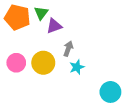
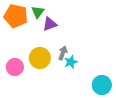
gray arrow: (68, 49) -> (63, 53), moved
pink circle: (16, 63) -> (15, 67), moved

